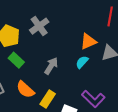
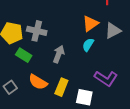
gray cross: (39, 26) -> (37, 31), moved, turned -30

